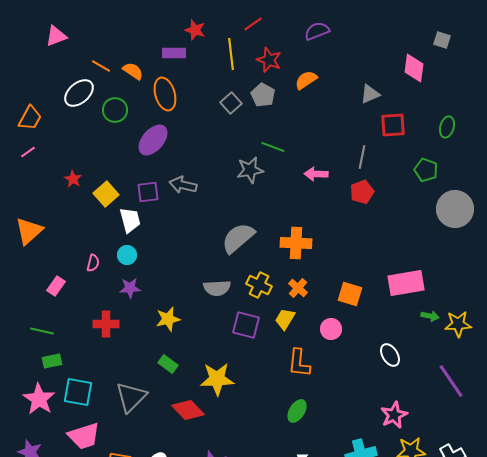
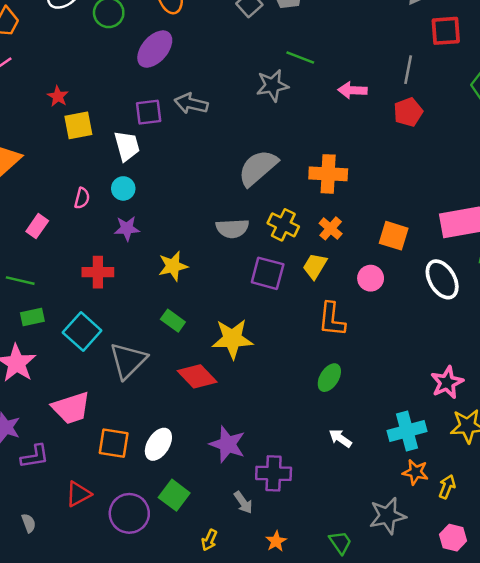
yellow square: (106, 194) -> (78, 125), moved, turned 30
white ellipse: (390, 355) -> (442, 279), moved, size x1.4
cyan square: (78, 392) -> (82, 332), moved, turned 32

